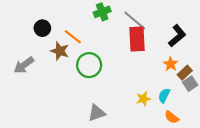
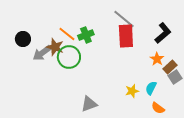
green cross: (102, 12) -> (86, 35), moved
black circle: (42, 28) -> (23, 39), moved
gray arrow: (24, 65) -> (42, 53), moved
green circle: (89, 65) -> (69, 57), moved

